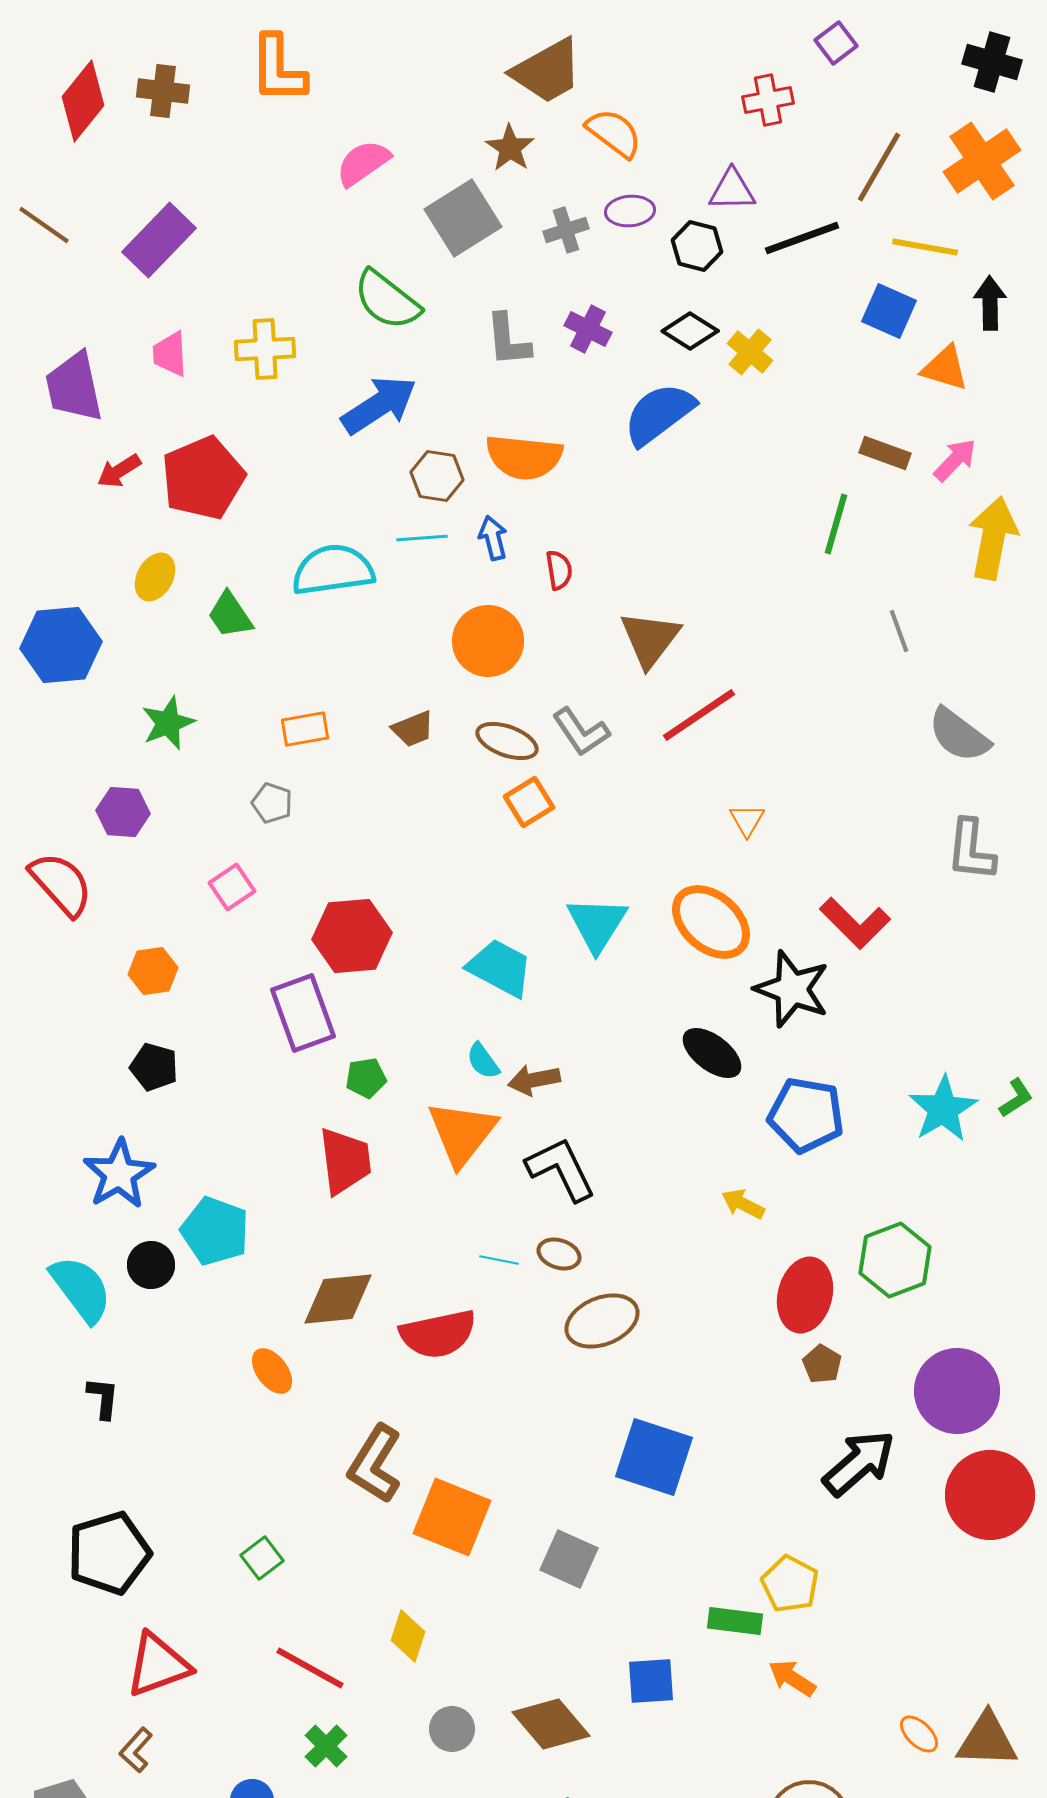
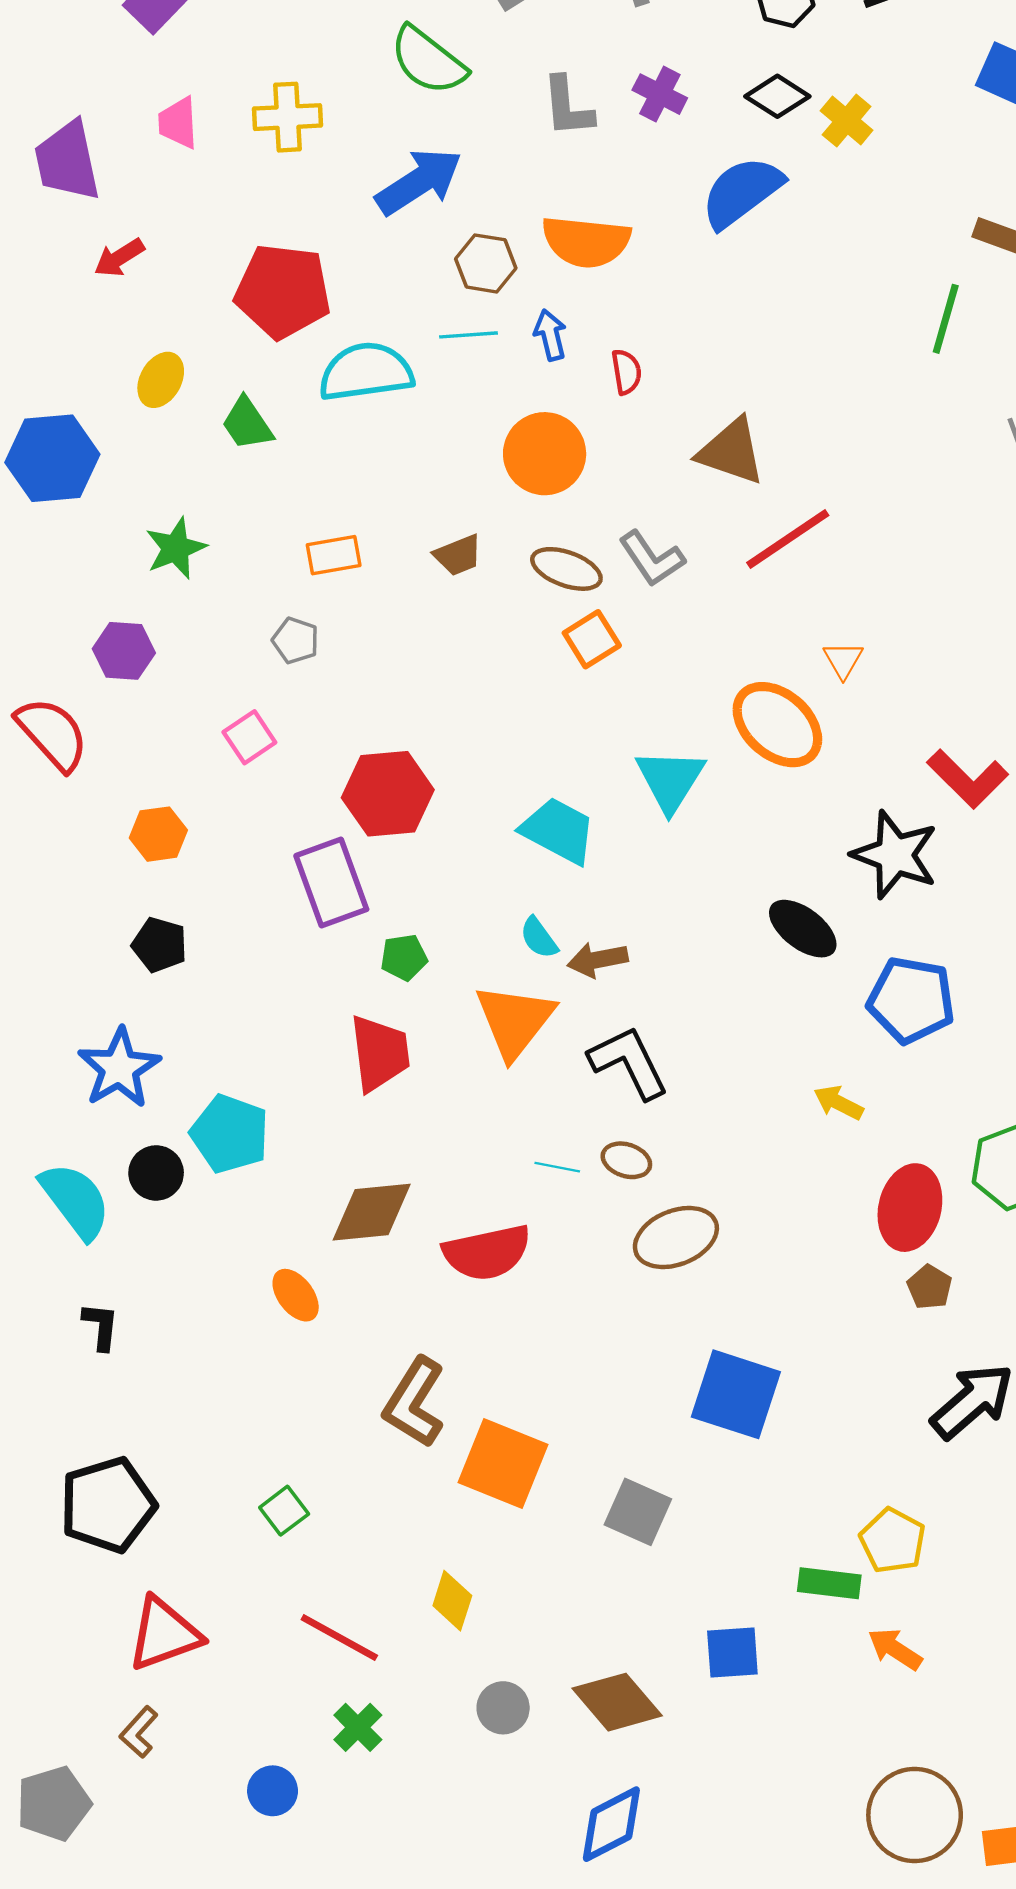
red pentagon: (203, 478) -> (283, 291), moved, turned 30
brown triangle: (650, 639) -> (731, 451), turned -48
orange ellipse: (711, 922) -> (777, 725), moved

